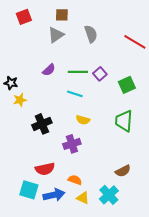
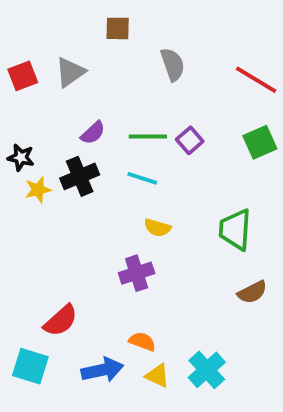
red square: (24, 17) -> (23, 76), moved
gray triangle: (56, 35) -> (70, 72), moved
green square: (127, 85) -> (260, 142), moved
black cross: (42, 124) -> (80, 176), moved
red semicircle: (45, 169) -> (61, 321), moved, turned -30
brown semicircle: (123, 171) -> (252, 292), moved
cyan square: (29, 190) -> (30, 366), moved

